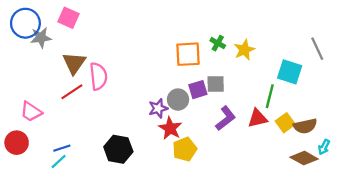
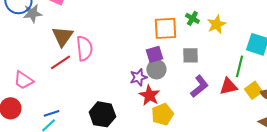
purple square: (198, 90) -> (154, 54), moved

